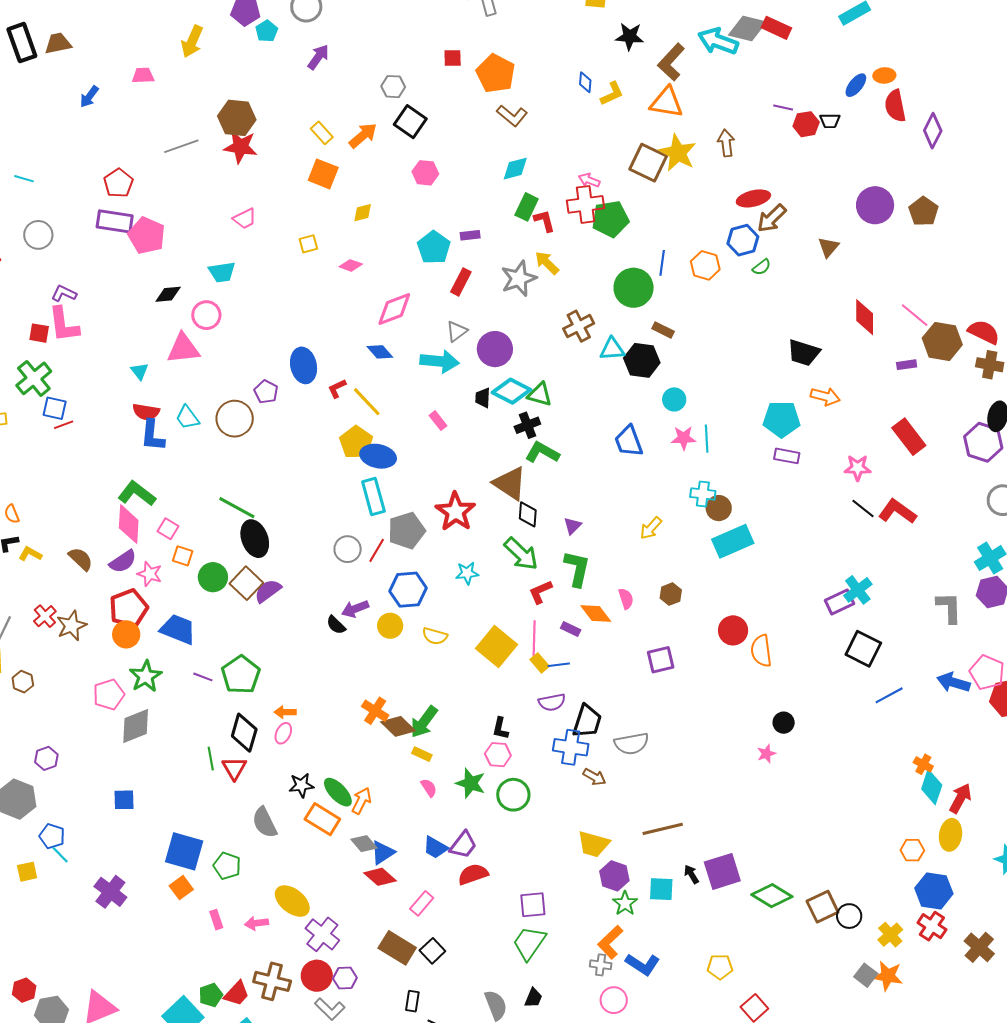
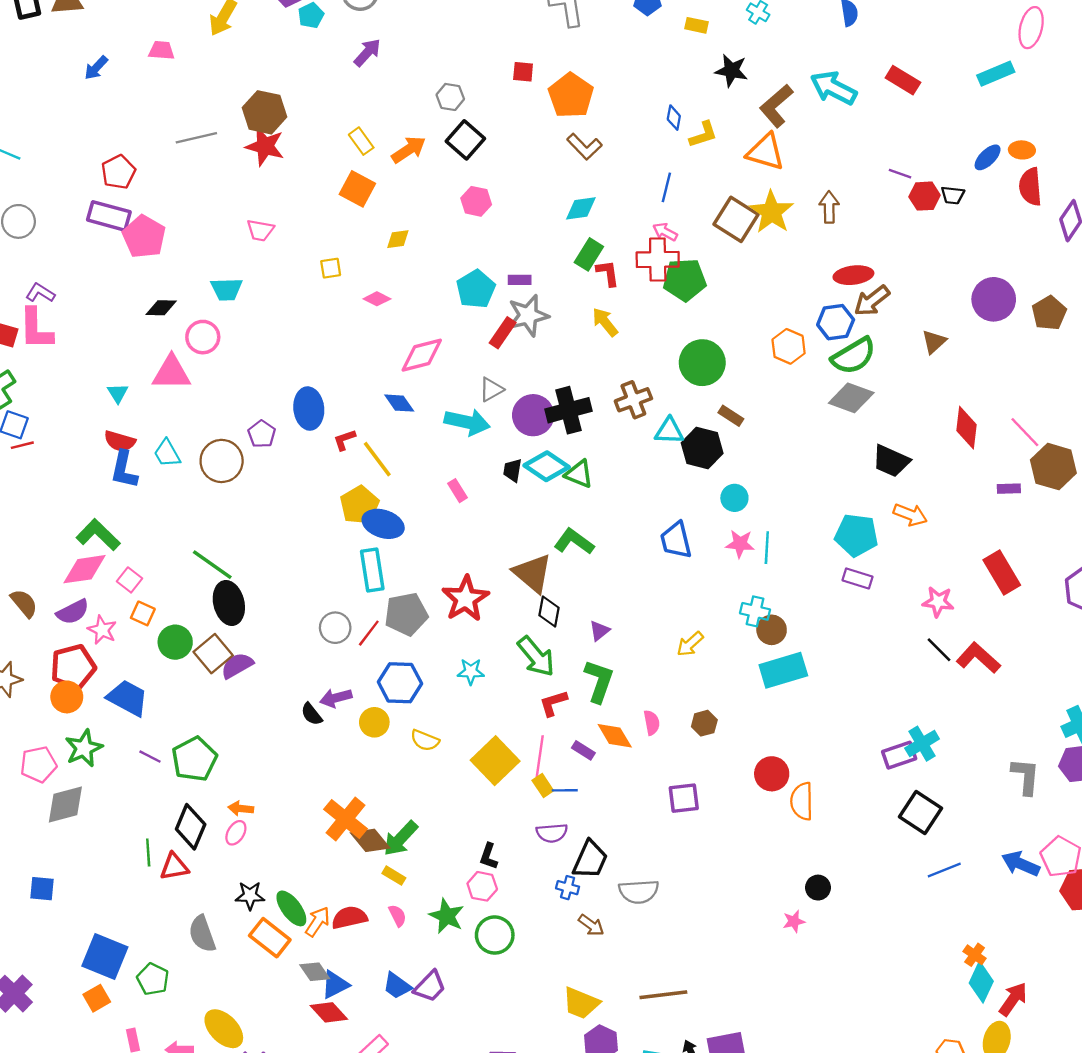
gray diamond: (747, 28) -> (851, 398), moved
pink trapezoid: (245, 219) -> (260, 230), turned 30
blue line: (662, 263) -> (666, 187), moved
green semicircle: (762, 267) -> (854, 356), size x2.0
gray star: (519, 278) -> (528, 315), moved
black cross: (527, 425) -> (568, 410), moved, size x1.5
pink diamond: (129, 524) -> (84, 569), turned 72
orange cross: (375, 711) -> (346, 819), size x1.4
blue cross: (571, 747) -> (568, 888), size x0.6
red triangle: (234, 768) -> (174, 867), turned 44
red semicircle: (473, 874) -> (349, 918), moved

